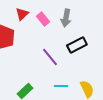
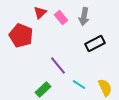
purple line: (50, 57) -> (58, 66), moved
cyan line: (61, 86) -> (79, 85), turned 32

